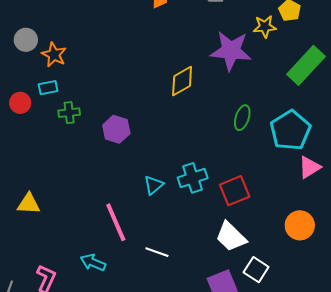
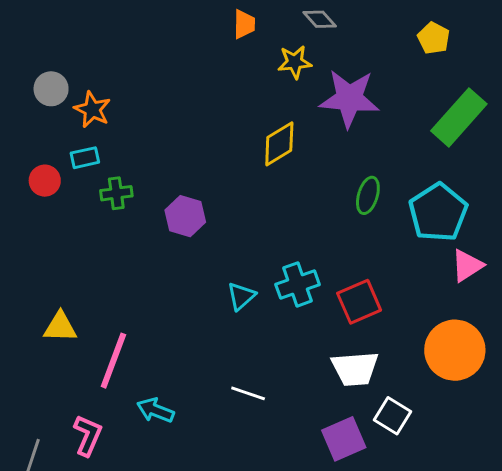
yellow star: (265, 27) -> (295, 62), moved
pink line: (116, 222) -> (113, 361), moved, turned 45
orange circle: (300, 225) -> (455, 350), size x1.4
white trapezoid: (231, 237) -> (355, 369), turned -48

